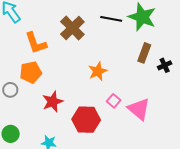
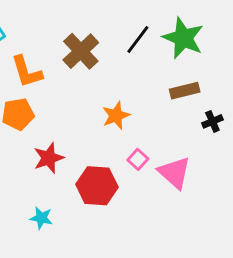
black line: (111, 19) -> (138, 39), turned -65
brown rectangle: (144, 53) -> (185, 91), turned 54
black cross: (165, 65) -> (212, 121), moved

